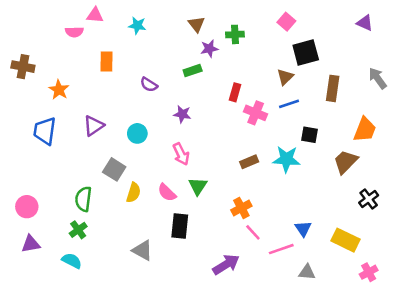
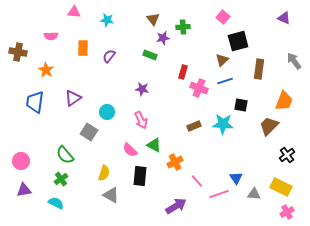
pink semicircle: (74, 32) -> (51, 36), moved
green rectangle: (193, 70) -> (150, 55), turned 40
purple semicircle: (149, 85) -> (109, 56), moved, turned 96
cyan circle: (137, 133) -> (107, 112), moved
green triangle: (198, 186) -> (154, 145), turned -35
yellow semicircle: (133, 193) -> (104, 173), moved
green semicircle: (83, 199) -> (65, 155), turned -48
orange cross: (241, 208) -> (175, 162), moved
yellow rectangle: (346, 240) -> (281, 187), moved
gray triangle: (307, 272) -> (254, 194), moved

